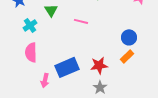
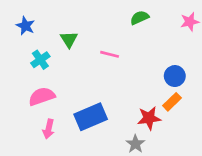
pink semicircle: (31, 52) -> (42, 96), turned 72
red star: (99, 65) -> (149, 118), moved
pink arrow: (45, 80) -> (49, 129), moved

